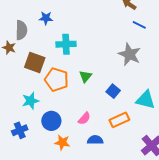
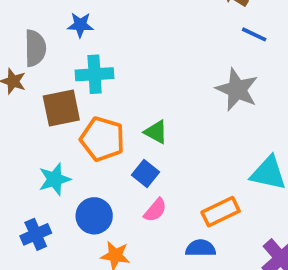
cyan cross: (66, 44) -> (95, 74), moved
brown square: (35, 63) -> (61, 108), turned -30
green triangle: (85, 76) -> (156, 132), turned -40
blue square: (113, 91) -> (146, 173), moved
blue semicircle: (95, 140) -> (201, 248), moved

